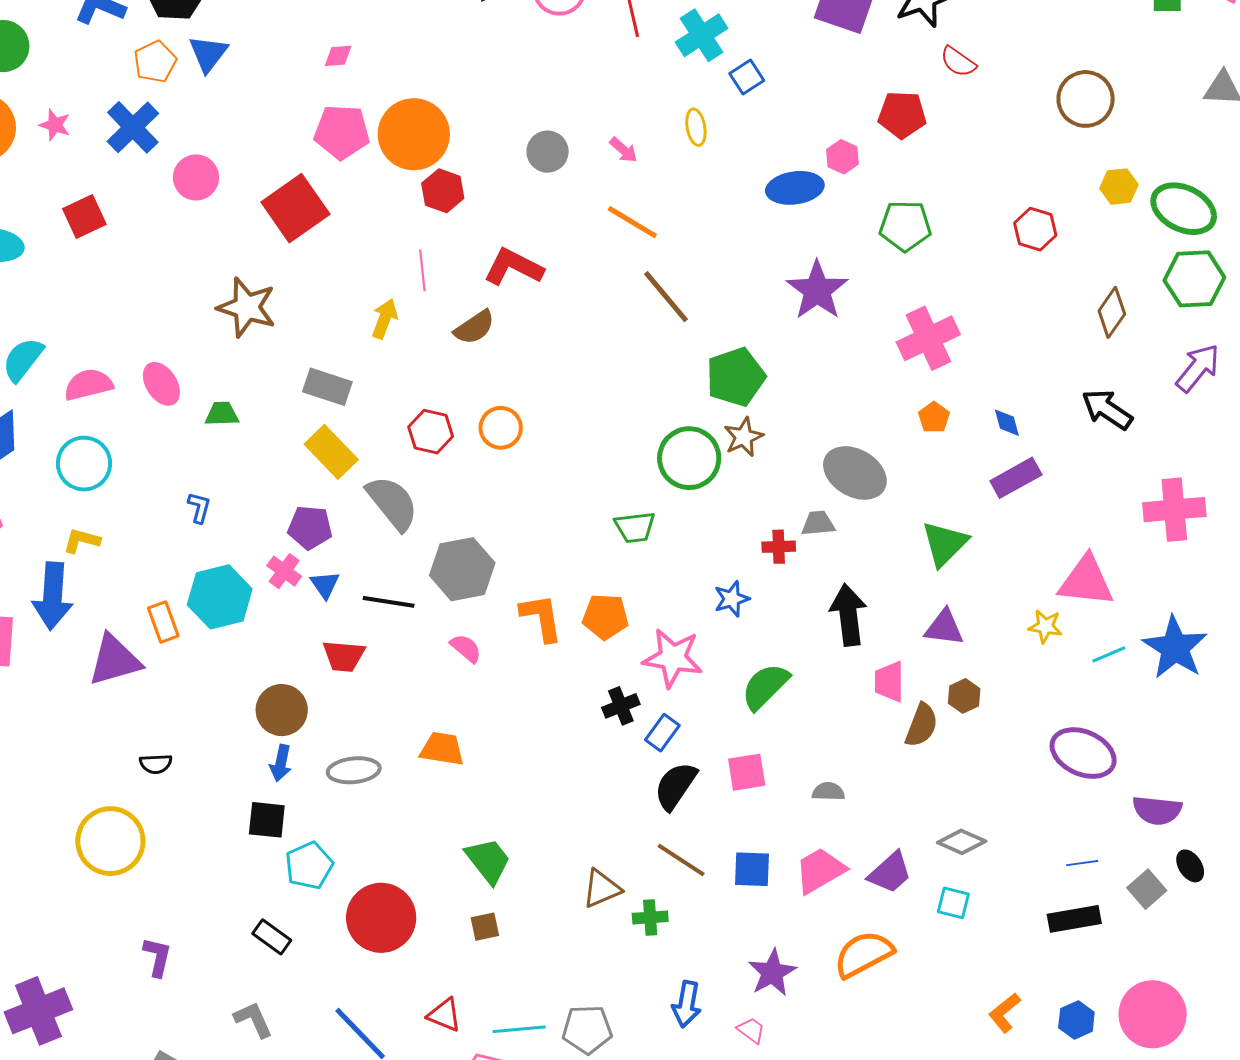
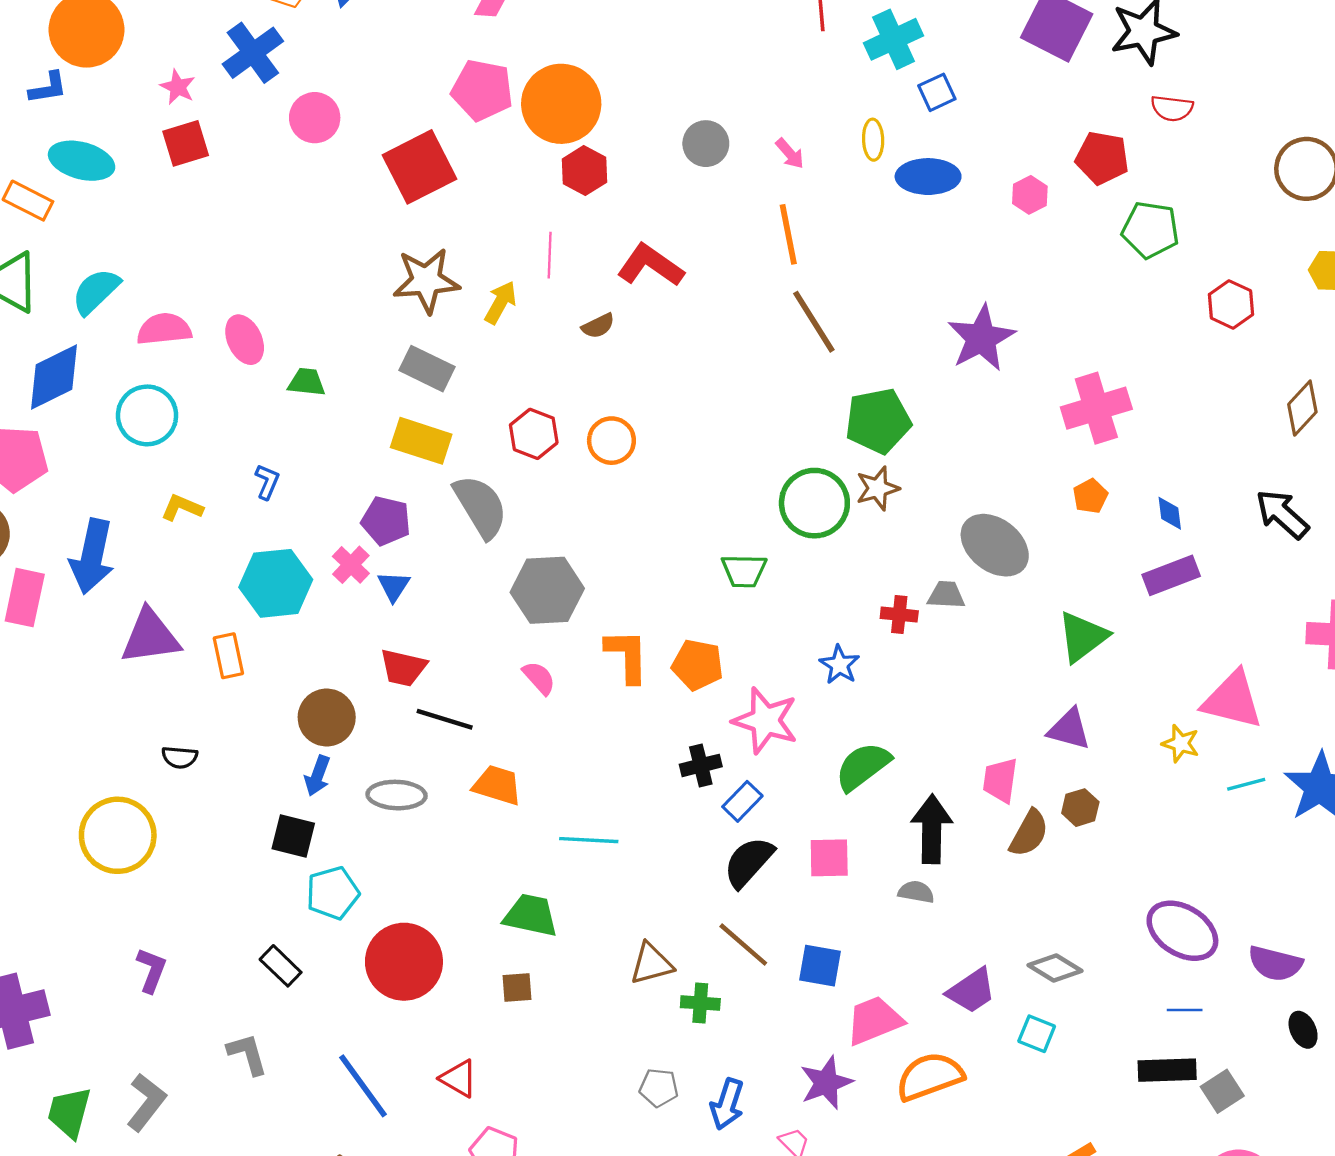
red semicircle: (958, 62) -> (1172, 108), turned -36
pink star: (55, 125) -> (178, 87), moved
blue ellipse: (795, 188) -> (928, 177), moved
orange line: (632, 222) -> (788, 234), turned 40
green pentagon: (905, 226) -> (1150, 230), moved
brown star: (247, 307) -> (426, 281), moved, turned -30
brown semicircle: (474, 327) -> (598, 326), size x0.7
yellow rectangle: (331, 452) -> (421, 441), turned -36
yellow L-shape: (82, 541) -> (182, 508), moved
blue star: (732, 599) -> (839, 665), turned -30
black line: (389, 602) -> (445, 719), moved
black arrow: (848, 615) -> (932, 829), moved
orange rectangle: (163, 622) -> (228, 656), moved
purple ellipse: (1083, 753) -> (1182, 931), moved
green trapezoid: (488, 861) -> (531, 915), turned -48
pink trapezoid: (820, 870) -> (874, 1020), moved
gray square: (1147, 889) -> (1222, 1091), moved
cyan line: (519, 1029) -> (589, 840), moved
gray pentagon: (587, 1029) -> (659, 1088), moved, size x0.7

